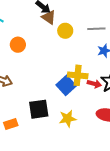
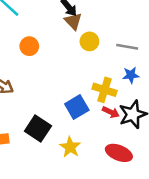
yellow cross: (78, 75) -> (104, 90), moved
black square: (39, 109) -> (38, 129), turned 30
yellow star: (68, 119) -> (70, 147), turned 30

